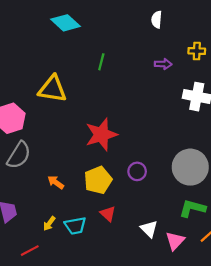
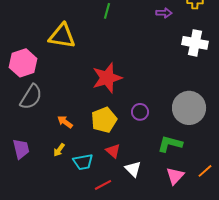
green L-shape: (192, 208) -> (170, 144), moved
yellow arrow: (49, 223) -> (59, 150), moved
white triangle: (149, 229) -> (133, 169), moved
red line: (30, 251) -> (103, 185), moved

